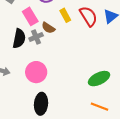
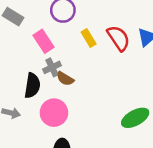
brown semicircle: (48, 28) -> (65, 79), moved
black semicircle: (19, 38) -> (32, 86), moved

